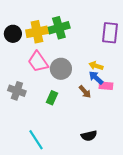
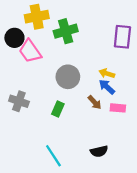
yellow cross: (37, 32) -> (37, 17), moved
pink trapezoid: (38, 62) -> (30, 51), moved
pink rectangle: (106, 86) -> (118, 108), moved
cyan line: (36, 140) -> (53, 156), moved

